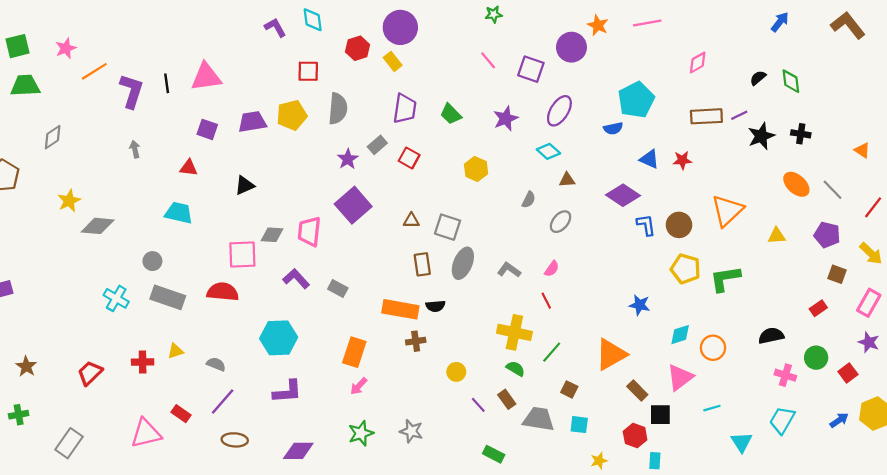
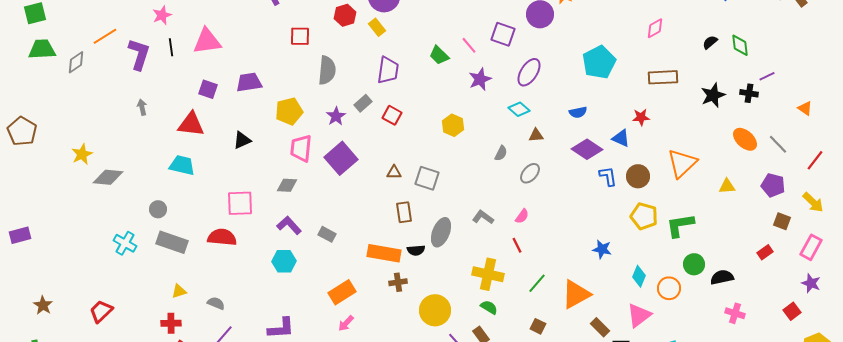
pink star: (66, 48) -> (162, 15), moved
pink line: (488, 60) -> (469, 45), moved
green trapezoid: (451, 114) -> (439, 55), moved
yellow pentagon: (292, 115) -> (289, 111), moved
purple line: (739, 115) -> (767, 76), moved
blue semicircle: (613, 128) -> (578, 112), moved
gray diamond: (53, 137) -> (76, 62), moved
blue triangle: (649, 159) -> (621, 138), moved
red triangle: (189, 168) -> (191, 124), size x1.6
pink trapezoid: (309, 231) -> (301, 148), moved
gray diamond: (272, 235) -> (287, 185), moved
gray ellipse: (463, 263) -> (441, 232), moved
cyan diamond: (680, 335) -> (639, 276), turned -50
cyan hexagon: (279, 338) -> (284, 261), moved, size x0.7
orange rectangle: (354, 352) -> (342, 292), turned 40
green line: (552, 352) -> (537, 283), moved
green circle: (816, 358) -> (694, 264), moved
red cross: (143, 362) -> (171, 323), moved
yellow circle: (456, 372) -> (435, 310), size x1.8

